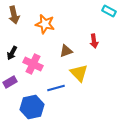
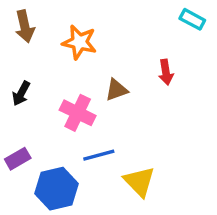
pink cross: (33, 64) -> (78, 113), moved
yellow triangle: (79, 73) -> (139, 182), moved
purple rectangle: (10, 82) -> (18, 159), moved

